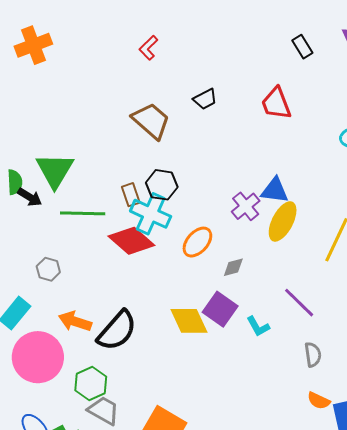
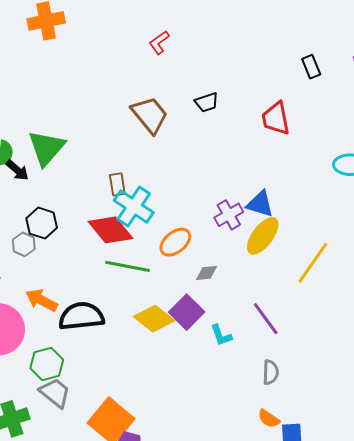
black hexagon: (162, 185) -> (42, 223), moved
green line: (83, 213) -> (128, 266), moved
yellow diamond: (189, 321) -> (154, 319), turned -36
black semicircle: (117, 331) -> (81, 316), turned -147

